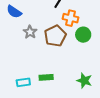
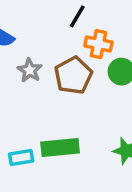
green rectangle: (46, 77) -> (60, 147), size x1.5

